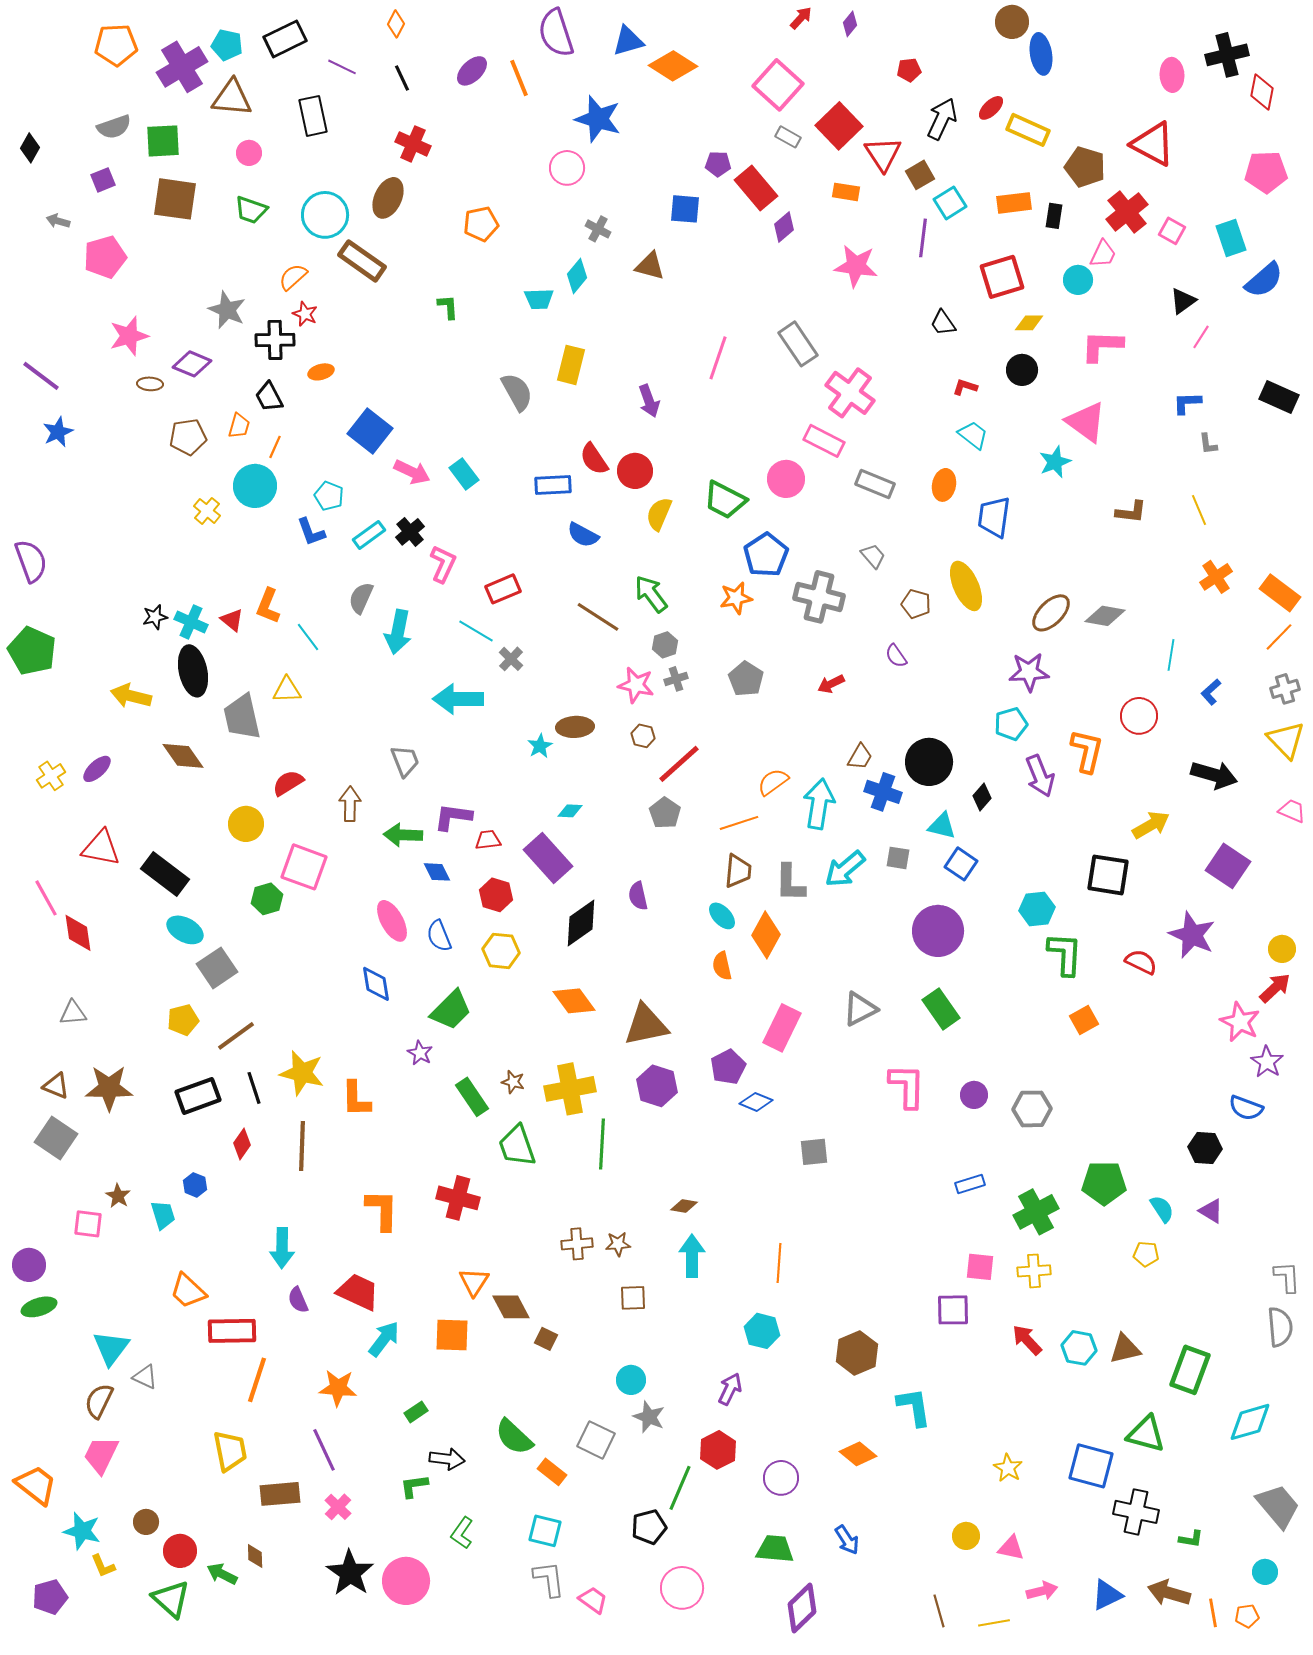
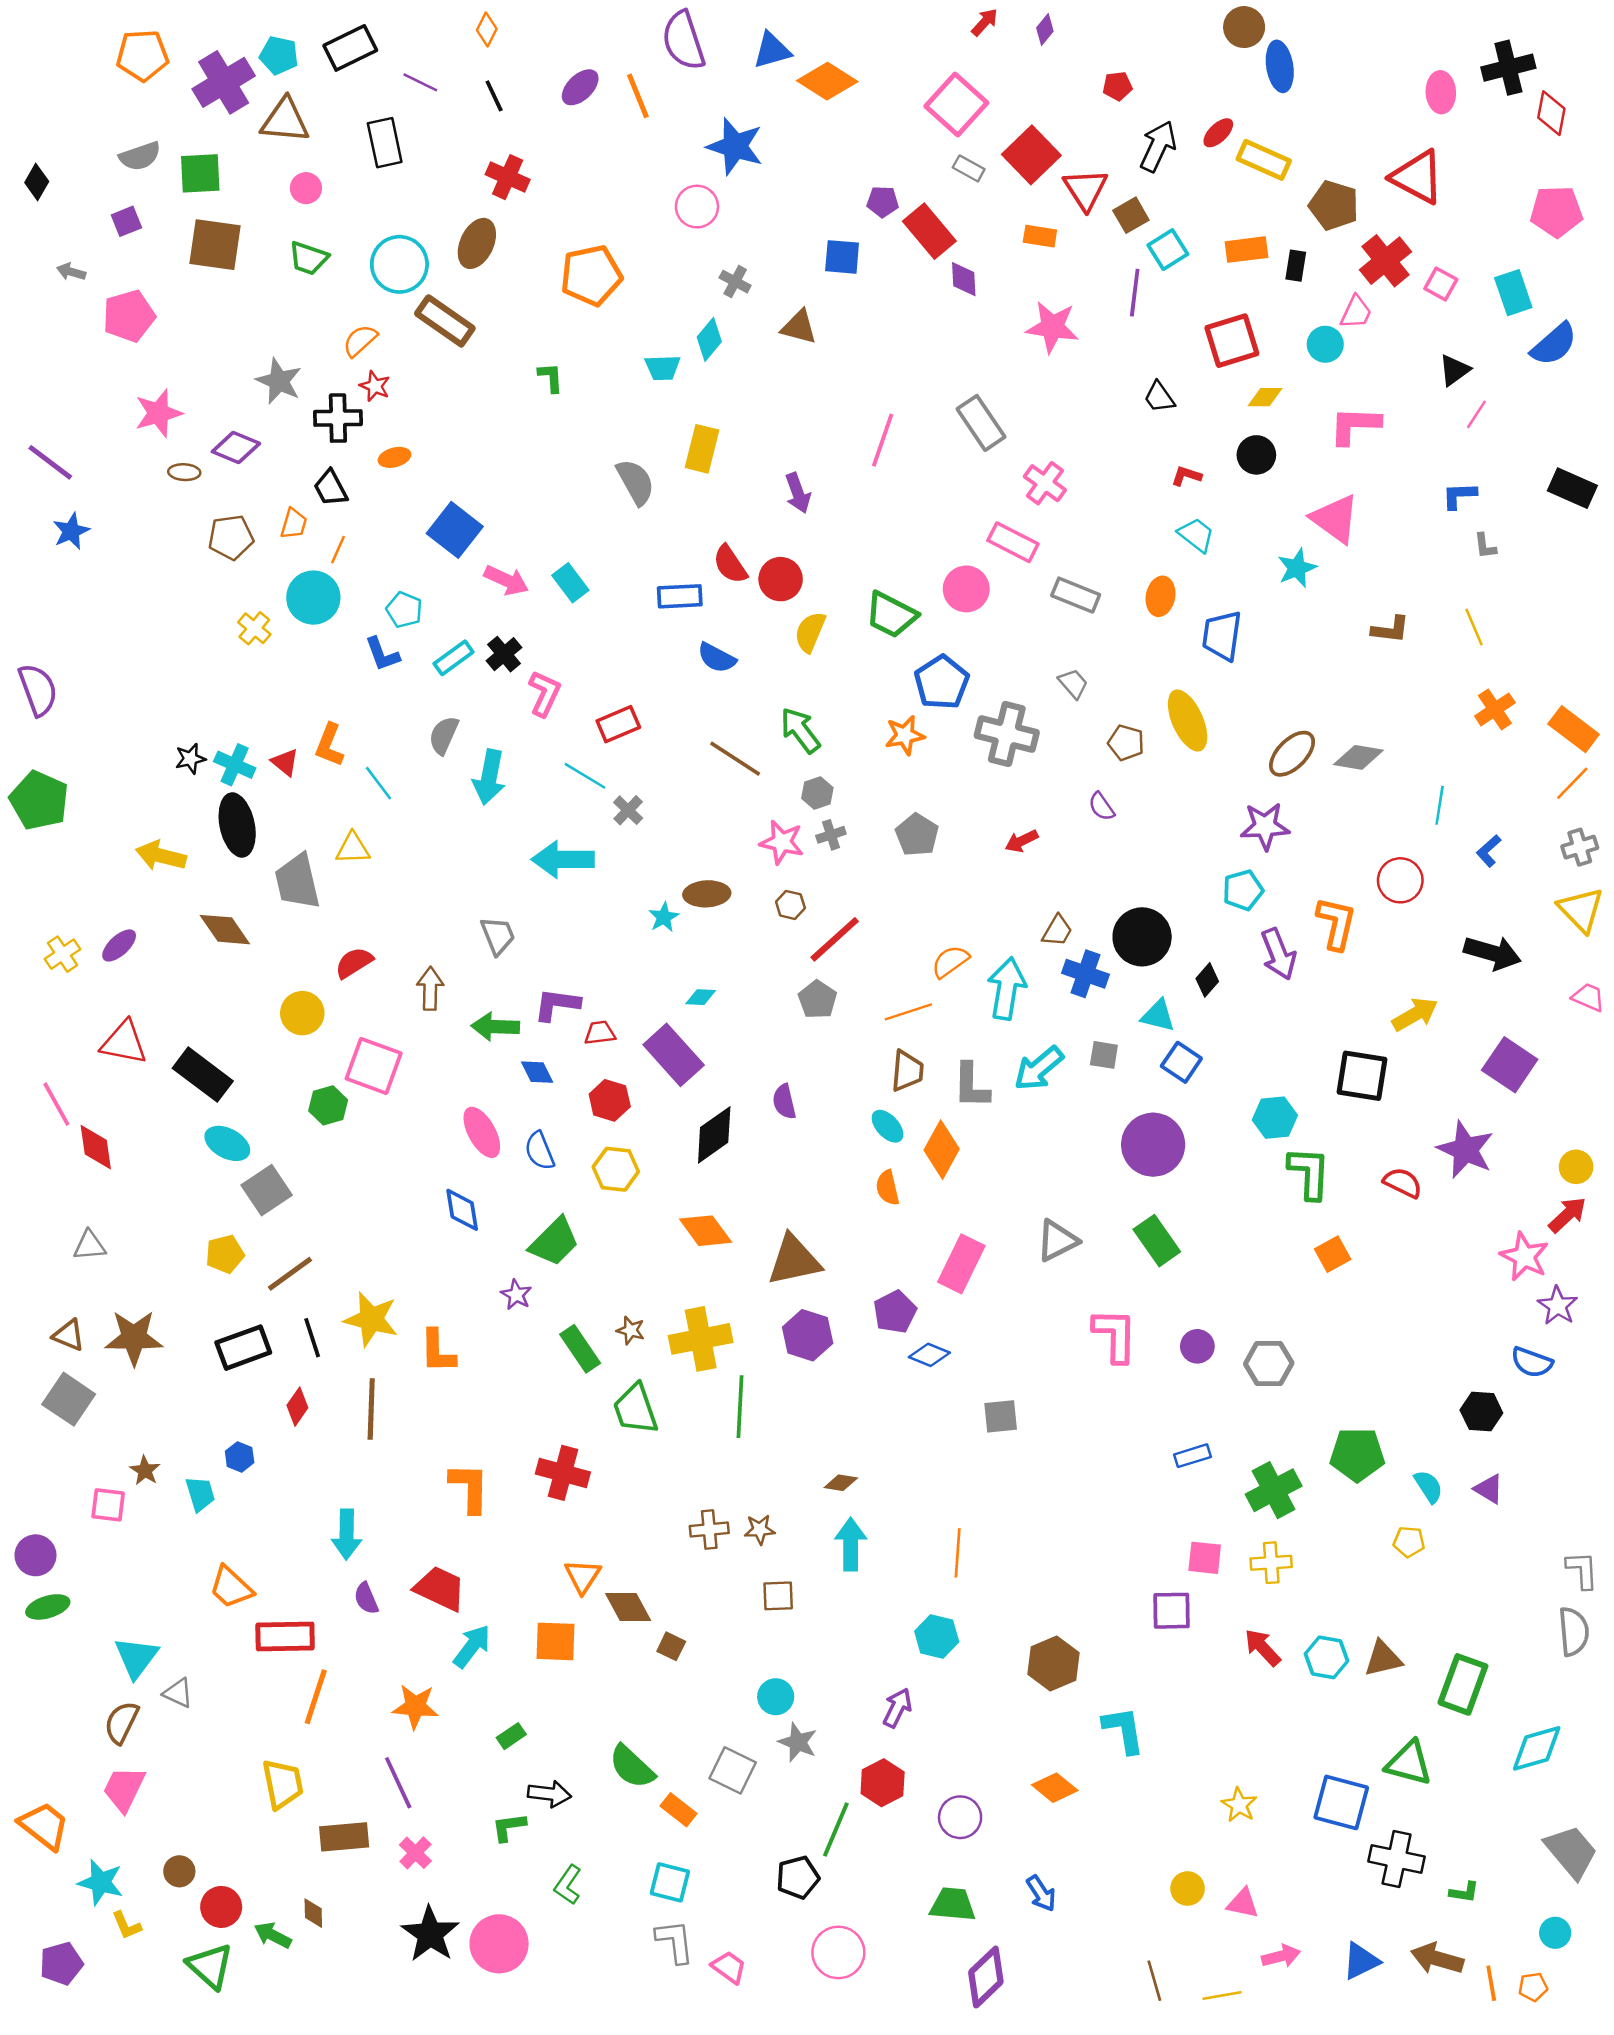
orange pentagon: (481, 224) -> (591, 275), size x1.4
purple diamond: (784, 227) -> (964, 279), turned -52
pink cross: (850, 393) -> (1045, 483), size x0.7

